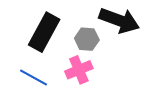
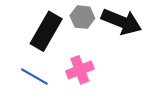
gray hexagon: (87, 39) -> (82, 17), moved

